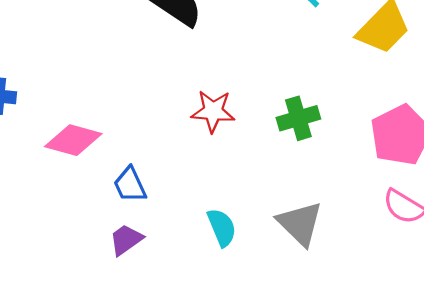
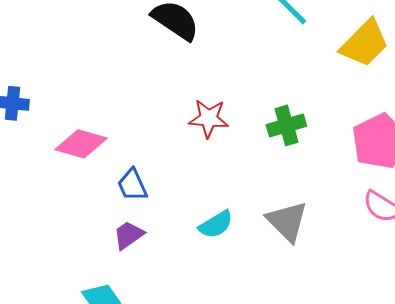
cyan semicircle: (222, 227) -> (216, 225), turned 81

